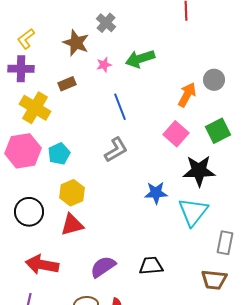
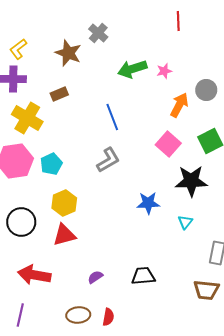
pink star: (104, 65) -> (164, 71), moved
cyan triangle: (193, 212) -> (185, 222), size x0.5
purple semicircle: (103, 267) -> (95, 277), size x0.6

